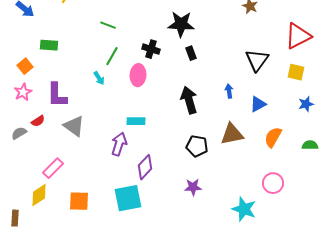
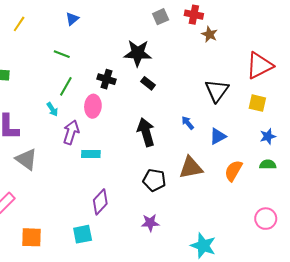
black rectangle: (191, 53) -> (148, 83), turned -32
blue arrow: (229, 91) -> (188, 123), turned -32
purple arrow: (119, 144) -> (71, 132), moved
green semicircle: (310, 145) -> (268, 164), moved
pink circle: (273, 183) -> (266, 219), moved
cyan square: (128, 198) -> (83, 234), size x0.7

